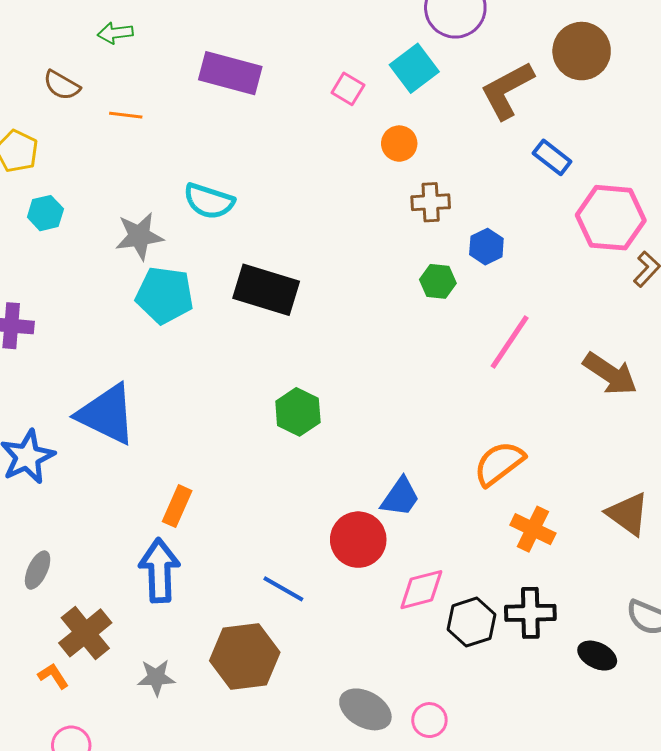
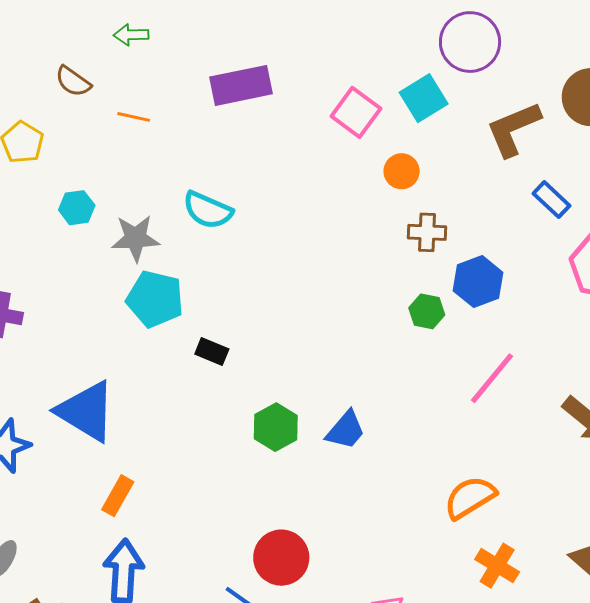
purple rectangle: (230, 73) -> (241, 85), turned -32
pink square: (348, 89) -> (356, 112), size x1.5
cyan hexagon: (45, 213) -> (77, 208), moved
blue hexagon: (486, 247) -> (478, 282), size x1.4
black rectangle: (266, 290) -> (212, 351), moved, size x0.5
blue trapezoid: (400, 497) -> (346, 430), moved
orange rectangle: (177, 506) -> (118, 496), moved
red circle: (358, 540) -> (281, 558), moved

